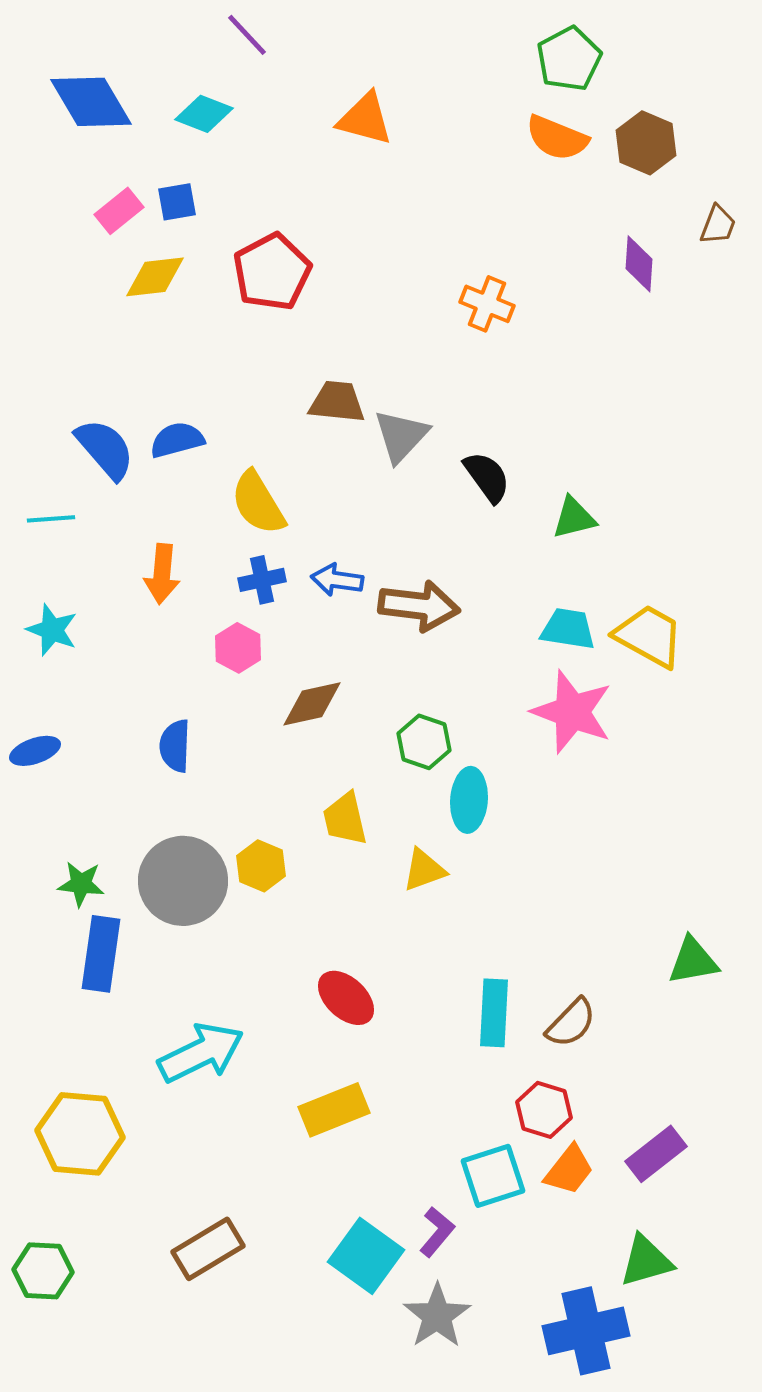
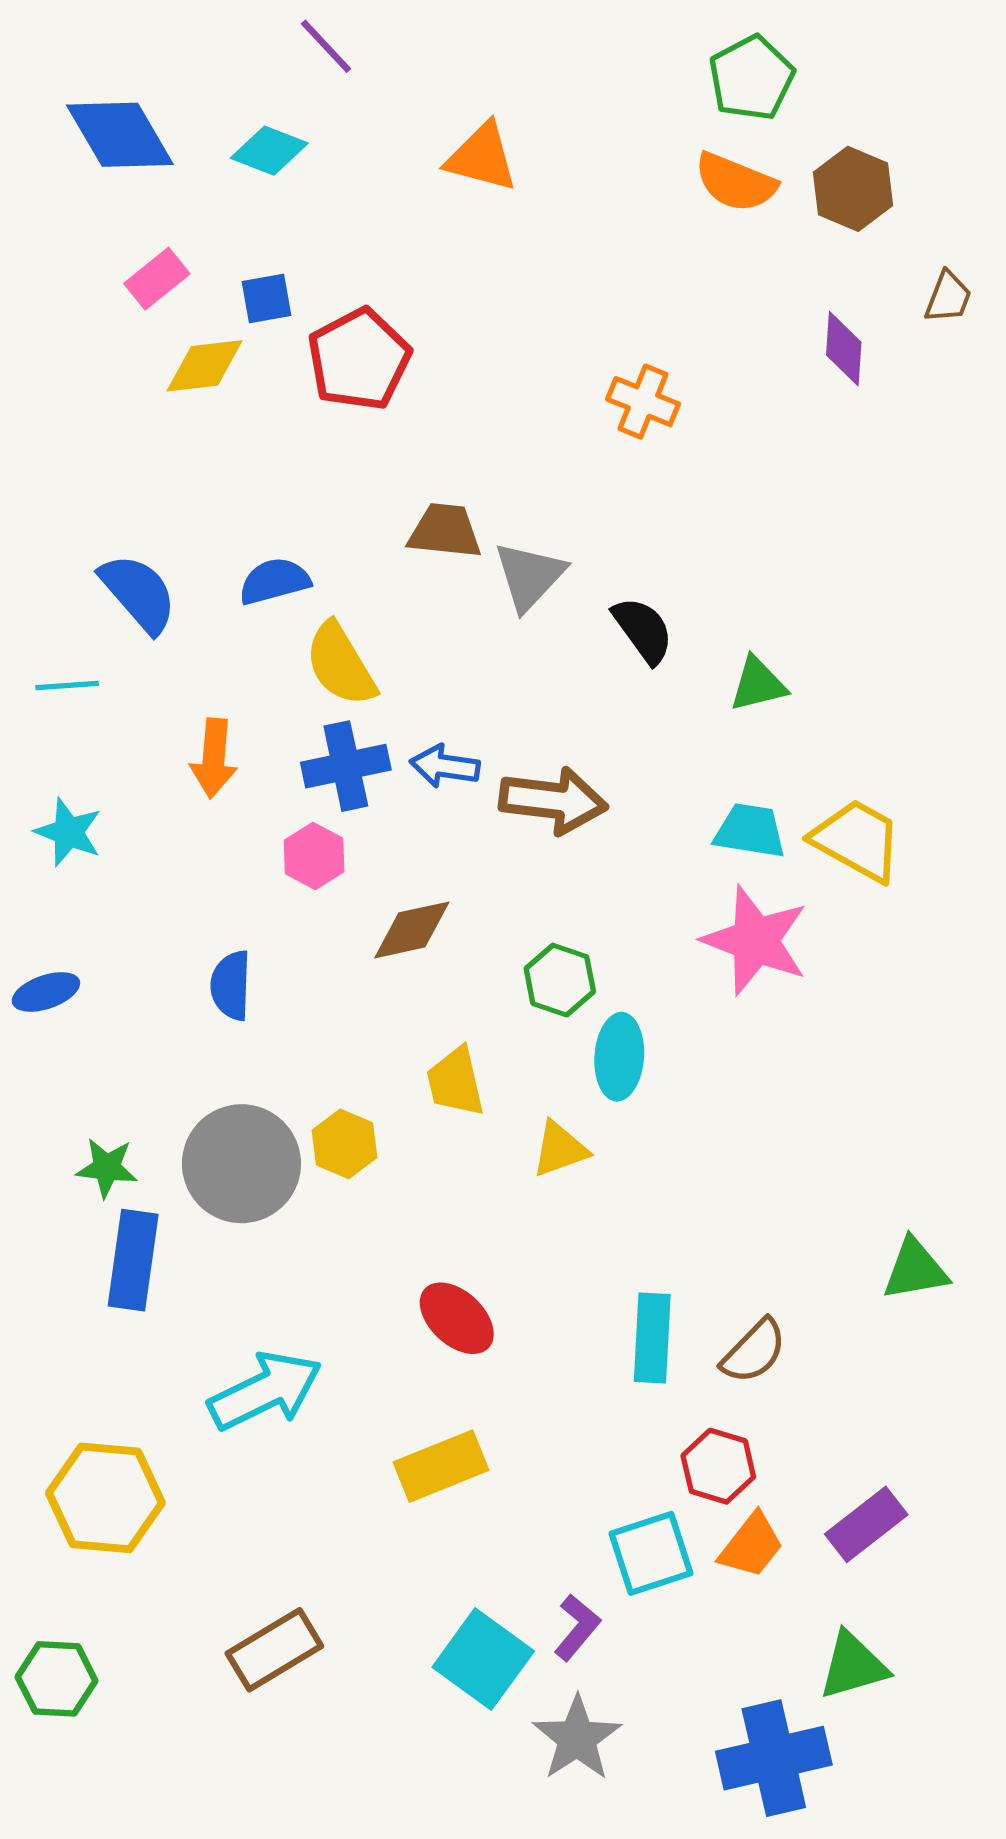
blue square: (177, 202) -> (267, 299), moved
blue semicircle: (177, 440) -> (274, 581), moved
blue cross: (262, 580) -> (346, 766), size x1.4

